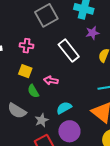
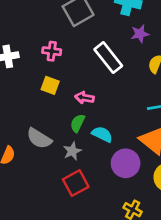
green semicircle: (33, 91) -> (78, 123), moved, turned 56
cyan semicircle: (64, 108) -> (102, 134), turned 56
purple circle: (69, 131) -> (126, 163), moved

